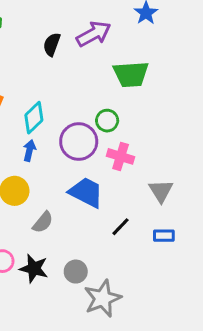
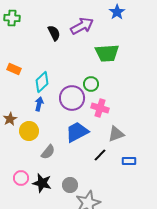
black semicircle: (52, 44) -> (54, 33), turned 133
gray triangle: (161, 191) -> (116, 134), moved, turned 42
blue trapezoid: (86, 192) -> (77, 132), turned -55

